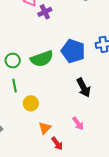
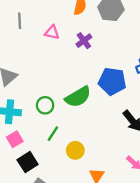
purple cross: (45, 12) -> (84, 41), moved
green line: (15, 86) -> (53, 134), turned 56

